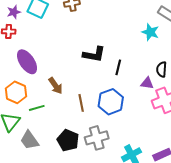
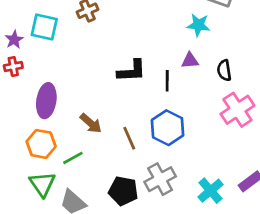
purple ellipse: (27, 62) -> (46, 101), turned 55
purple triangle: (147, 83) -> (190, 60), moved

